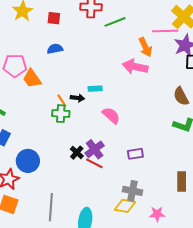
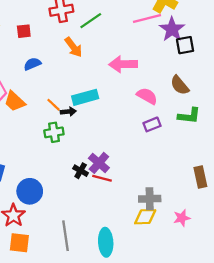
orange arrow: (145, 47) -> (73, 47), moved
cyan rectangle: (95, 89) -> (85, 97), size x1.6
orange line: (62, 101) -> (53, 105), moved
pink semicircle: (111, 116) -> (147, 96), moved
purple rectangle: (135, 154) -> (152, 124), moved

